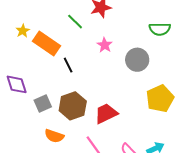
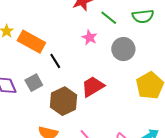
green line: (75, 22) -> (109, 18), moved
gray square: (43, 103) -> (34, 83), moved
red trapezoid: (106, 114) -> (93, 87), moved

